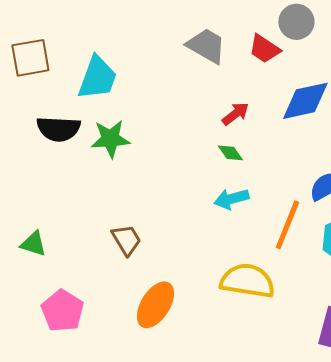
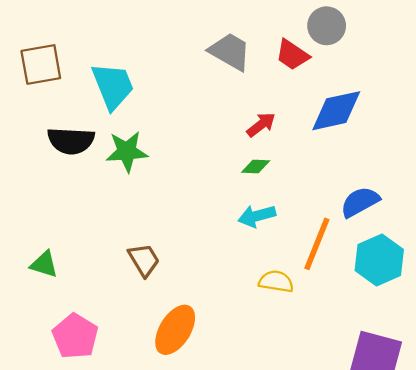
cyan trapezoid: (97, 78) -> (113, 86), turned -42
green diamond: (230, 153) -> (256, 167), turned -52
yellow semicircle: (247, 281) -> (276, 281), moved, size x0.6

